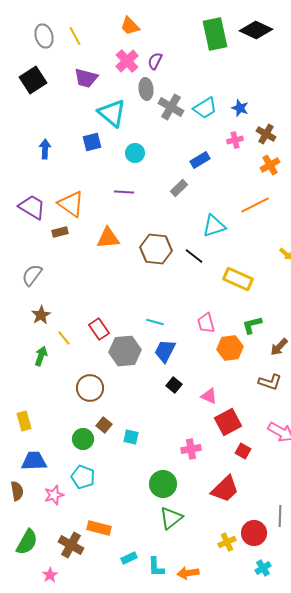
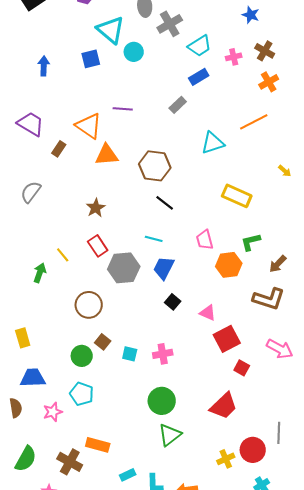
gray cross: (171, 107) -> (170, 24), turned 30
cyan trapezoid: (205, 108) -> (200, 46), moved
blue star: (240, 108) -> (251, 15), moved
cyan circle: (135, 153) -> (134, 52), moved
orange triangle: (71, 204) -> (89, 126), moved
brown rectangle: (60, 232) -> (59, 149), turned -42
black line: (194, 256) -> (165, 203), moved
brown star: (41, 315) -> (96, 208), moved
brown L-shape: (270, 382) -> (269, 299), size x1.4
pink cross: (191, 449) -> (163, 354), moved

